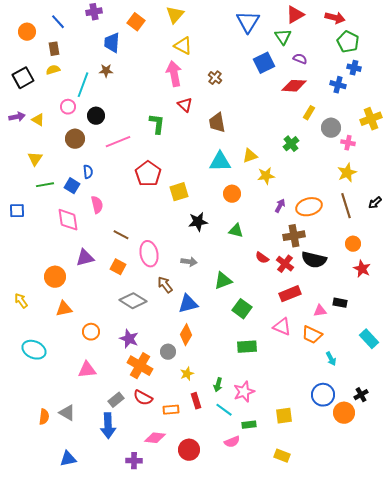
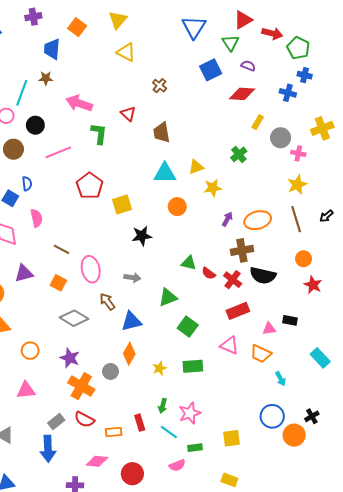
red arrow: (335, 18) -> (272, 33), moved
pink arrow: (174, 74) -> (79, 103), moved, turned -60
green triangle: (236, 231) -> (189, 263), moved
yellow star: (187, 374) -> (160, 368), moved

